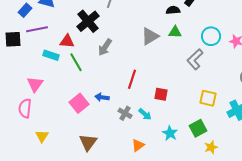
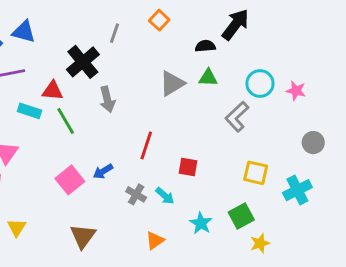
gray arrow: (105, 47) -> (107, 99), turned -48
blue arrow: (102, 97) -> (103, 171), turned -40

